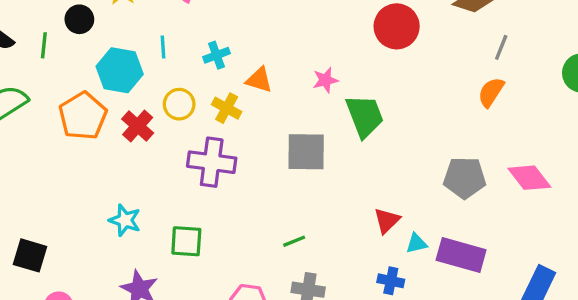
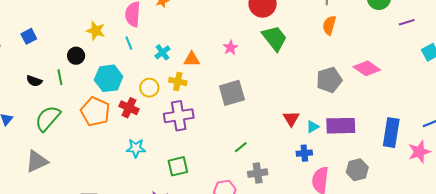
cyan line: (163, 47) -> (129, 43), moved
green trapezoid: (365, 116) -> (275, 38), moved
cyan star: (125, 220) -> (136, 148), moved

